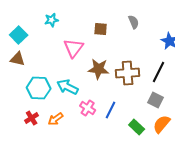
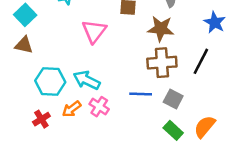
brown star: (99, 69) -> (161, 29), moved
gray square: (156, 100) -> (173, 99), moved
pink cross: (88, 108) -> (99, 107), moved
blue line: (111, 110) -> (141, 94), moved, turned 66
orange arrow: (56, 119) -> (72, 109), moved

